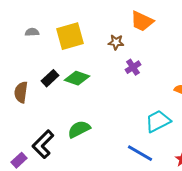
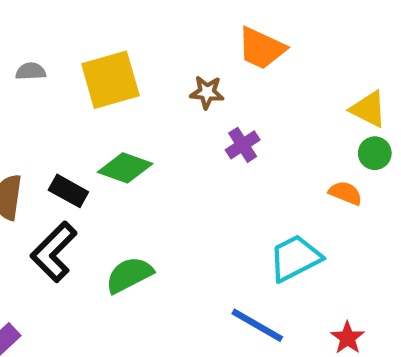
black rectangle: (50, 78) -> (68, 191), moved, turned 72
black L-shape: (43, 144) -> (54, 252), moved

